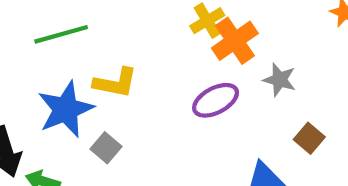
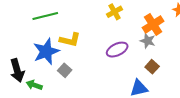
orange cross: (235, 41) -> (153, 24), moved
brown square: (309, 138) -> (152, 67), moved

